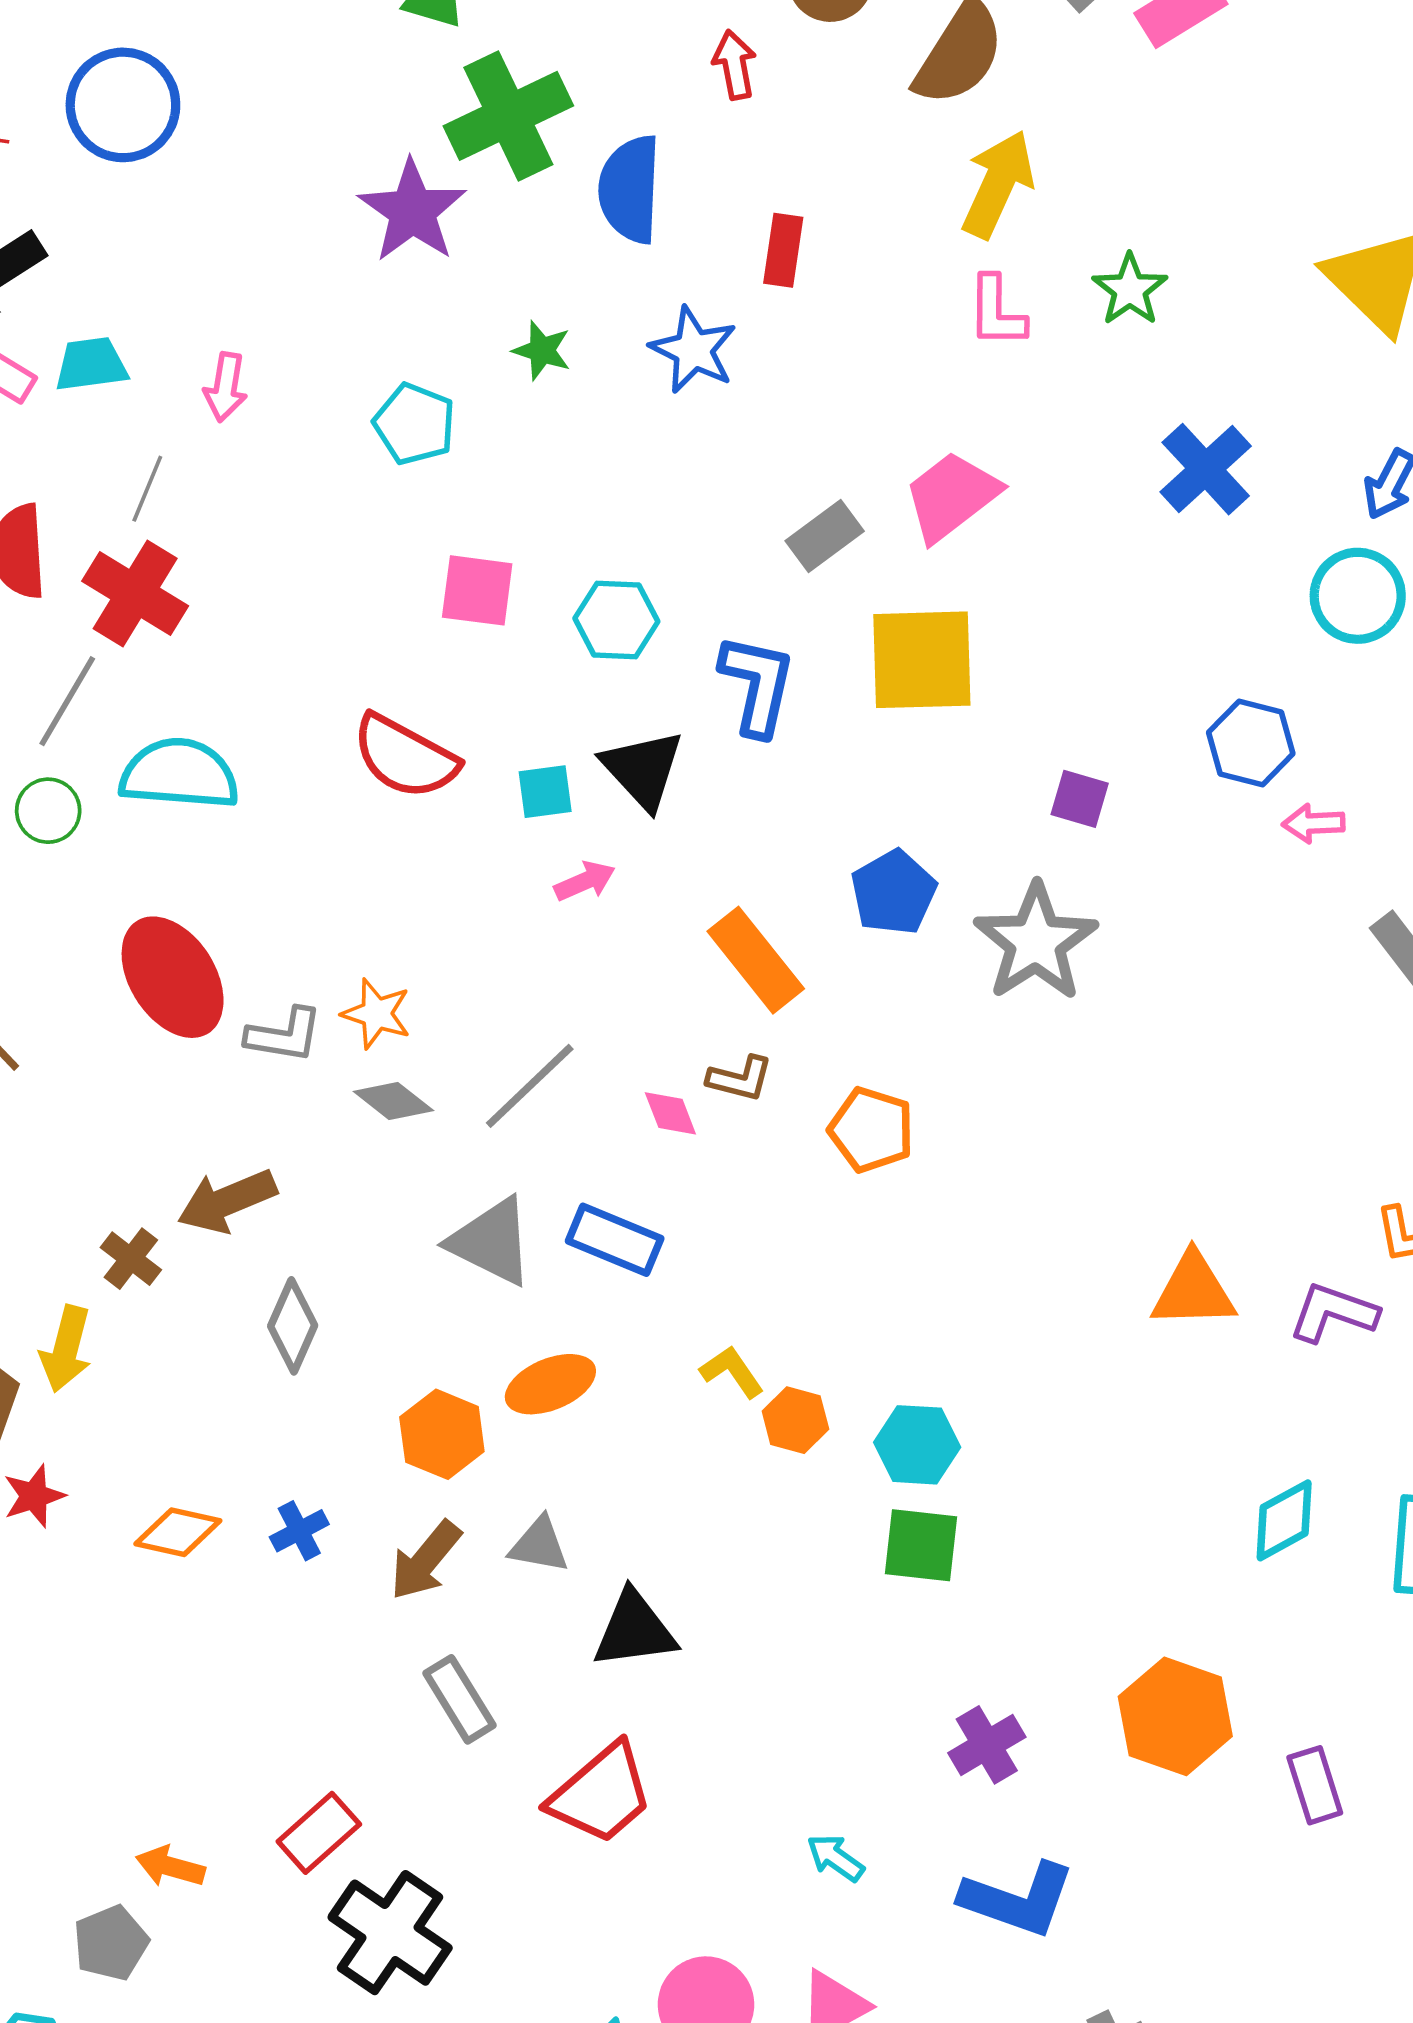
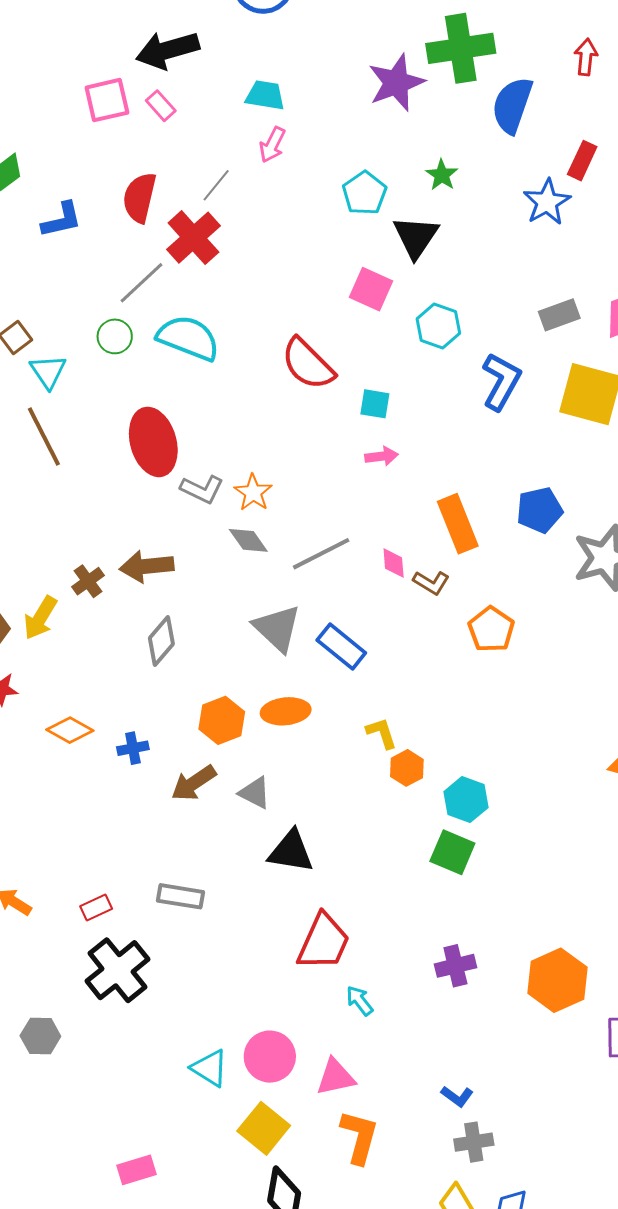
blue star: (693, 350) -> (547, 202), moved
cyan trapezoid: (91, 364) -> (265, 95), moved
black triangle: (643, 769) -> (416, 237), moved
pink diamond: (670, 1113) -> (394, 563), moved
gray rectangle: (460, 1699) -> (181, 896), moved, turned -66
red trapezoid: (601, 1794) -> (324, 942), moved, turned -42
red rectangle: (319, 1833) -> (96, 908), size x0.7
blue L-shape: (1018, 1899) -> (457, 1096), moved, size x0.5

